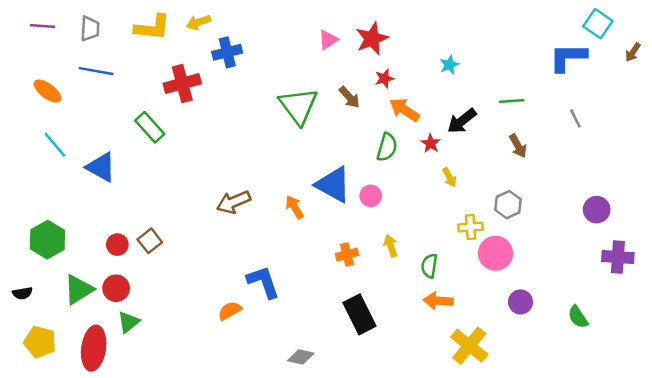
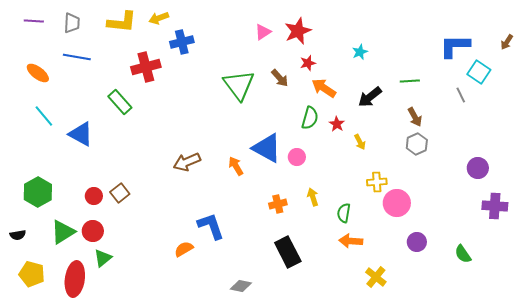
cyan square: (598, 24) -> (479, 72), moved
red star: (431, 143) -> (337, 124), moved
gray hexagon: (508, 205) -> (417, 144), moved
yellow cross: (469, 346) -> (376, 277), size x0.7

